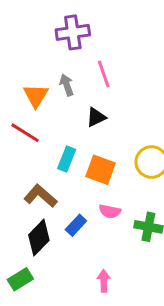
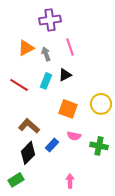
orange triangle: (36, 96) -> (26, 48), moved, turned 30
cyan rectangle: (67, 159) -> (46, 81), moved

